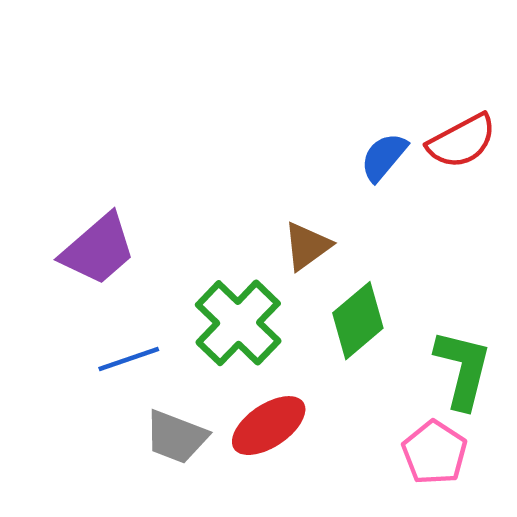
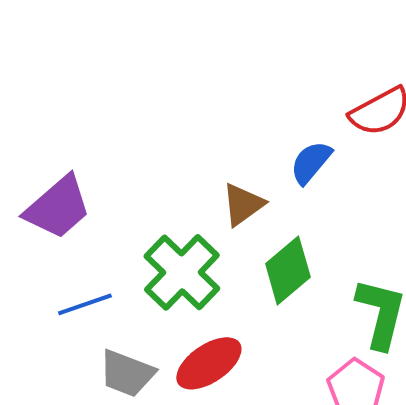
blue semicircle: (384, 157) -> (311, 162), moved

